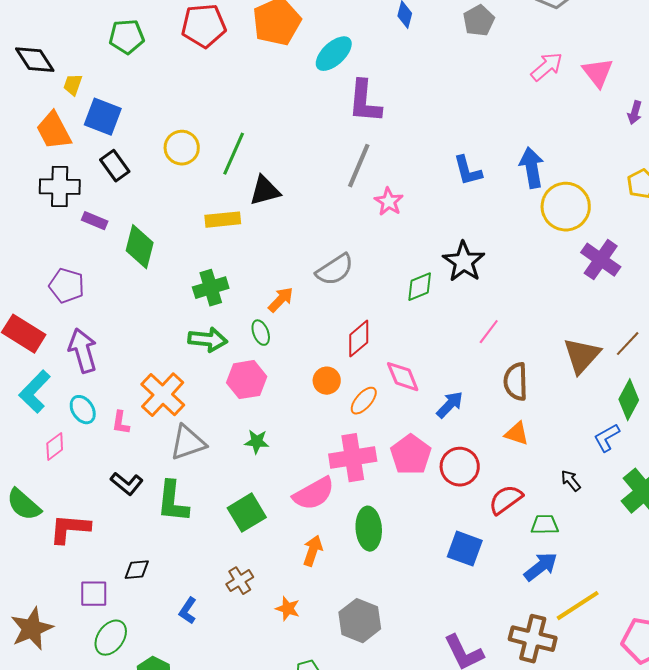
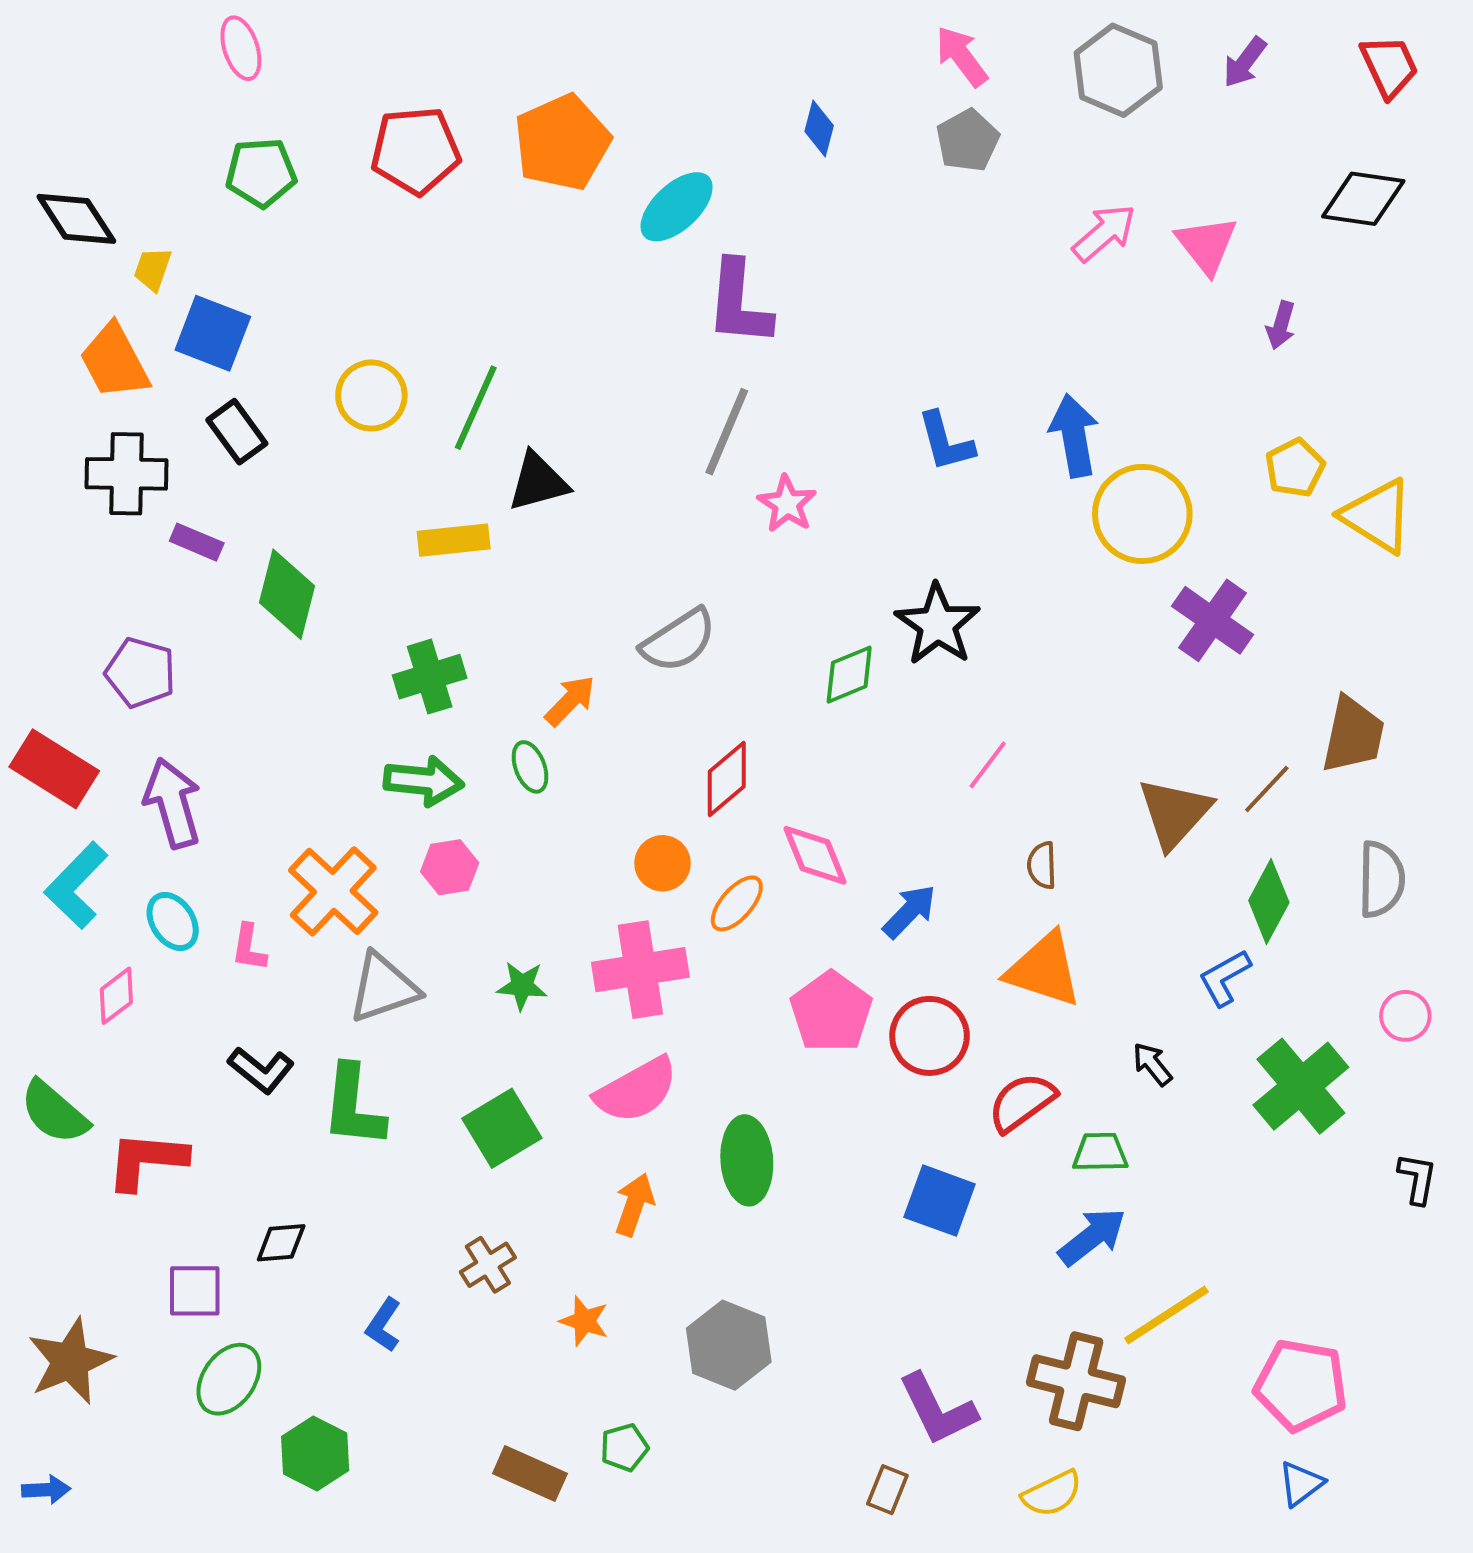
pink hexagon: (247, 380) -> (450, 867), moved, size x0.7
brown semicircle: (516, 382) -> (1042, 865), size x0.6
orange triangle: (517, 434) -> (1044, 970), size x1.6
pink cross: (353, 458) -> (640, 970), moved

